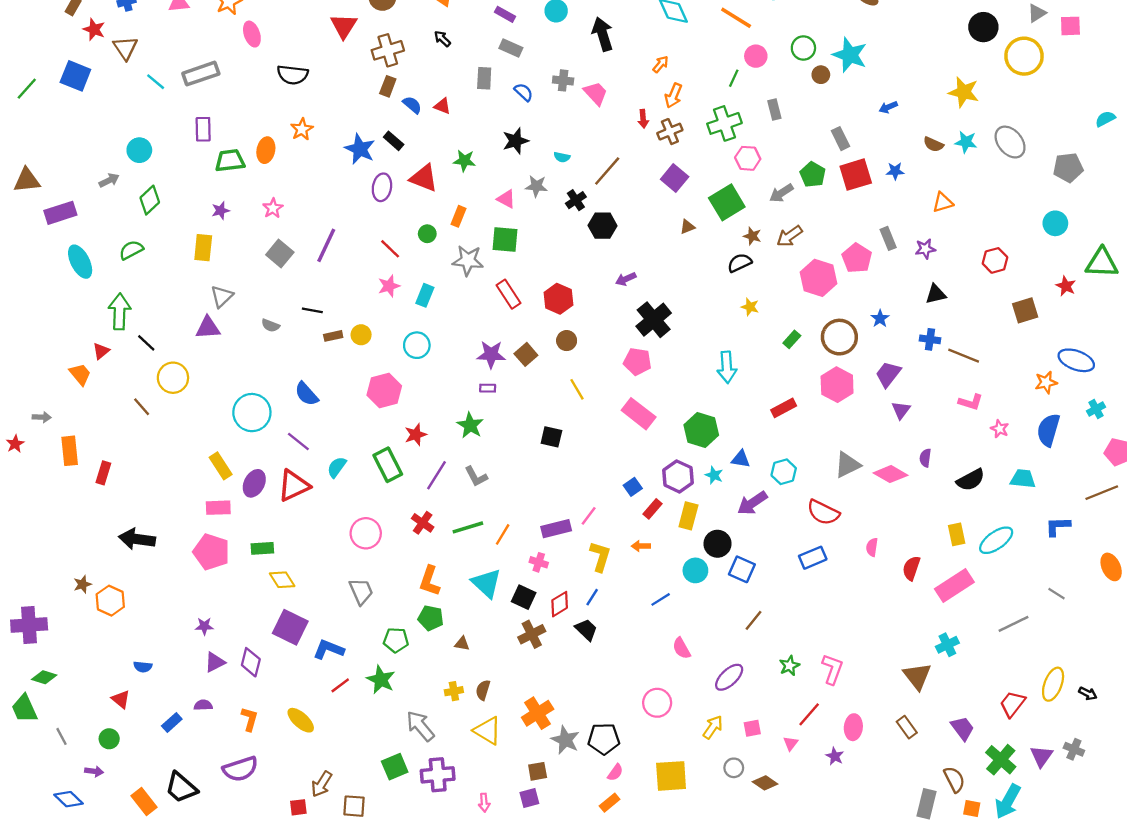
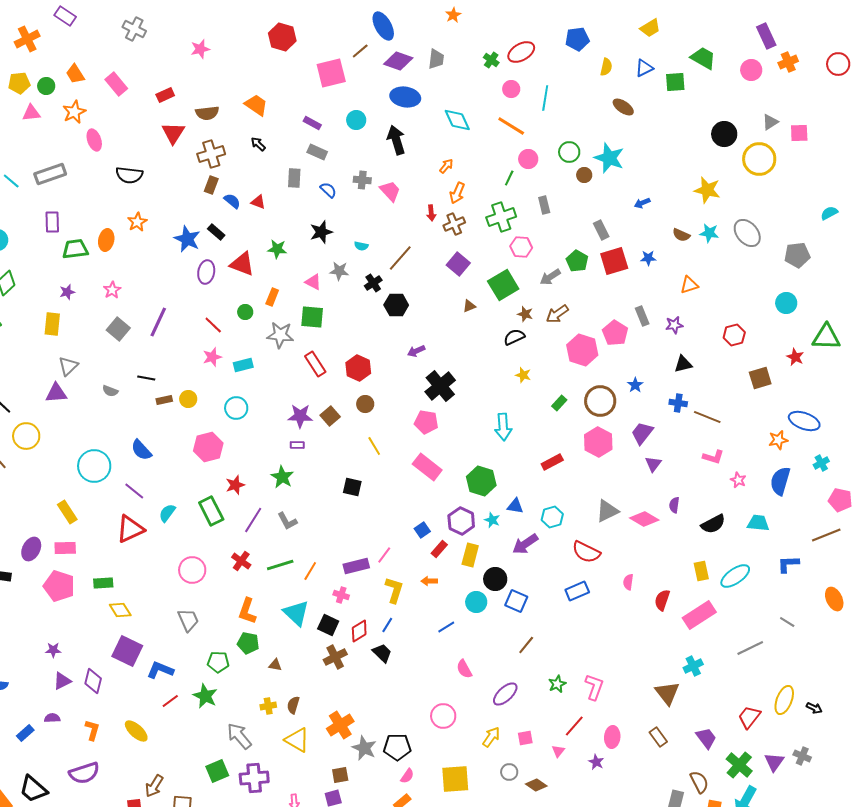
cyan rectangle: (425, 295) -> (243, 365), turned 54
purple ellipse: (254, 483) -> (31, 549), moved

